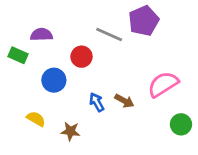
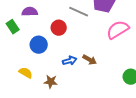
green rectangle: (18, 55) -> (13, 27), turned 32
pink semicircle: (163, 84) -> (118, 30), moved
blue arrow: (97, 102) -> (70, 61), turned 104

